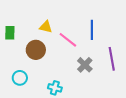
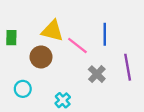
yellow triangle: (46, 27) -> (52, 31), size x1.5
cyan cross: (55, 88) -> (63, 100), turned 32

